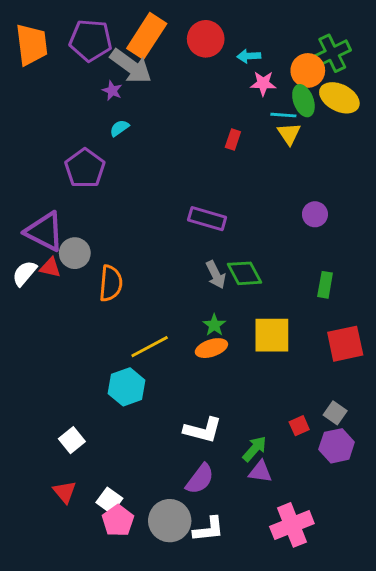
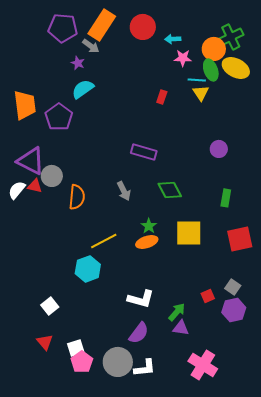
orange trapezoid: (32, 45) -> (25, 105), moved
gray arrow: (131, 66) -> (91, 46), size x0.6
cyan semicircle: (119, 128) -> (83, 89), size x1.6
gray arrow: (216, 275) -> (124, 191), moved
white square: (109, 500) -> (76, 348), turned 36
pink cross: (292, 525) -> (203, 365), turned -36

